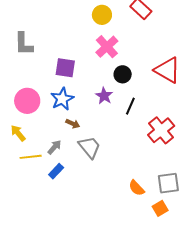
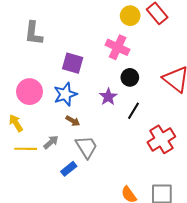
yellow circle: (102, 15) -> (130, 16), moved
pink cross: (107, 47) -> (118, 47), turned -30
blue rectangle: (56, 171) -> (69, 169), moved

